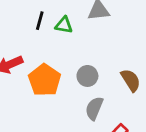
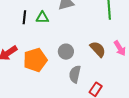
orange pentagon: (44, 80) -> (35, 60), turned 30

